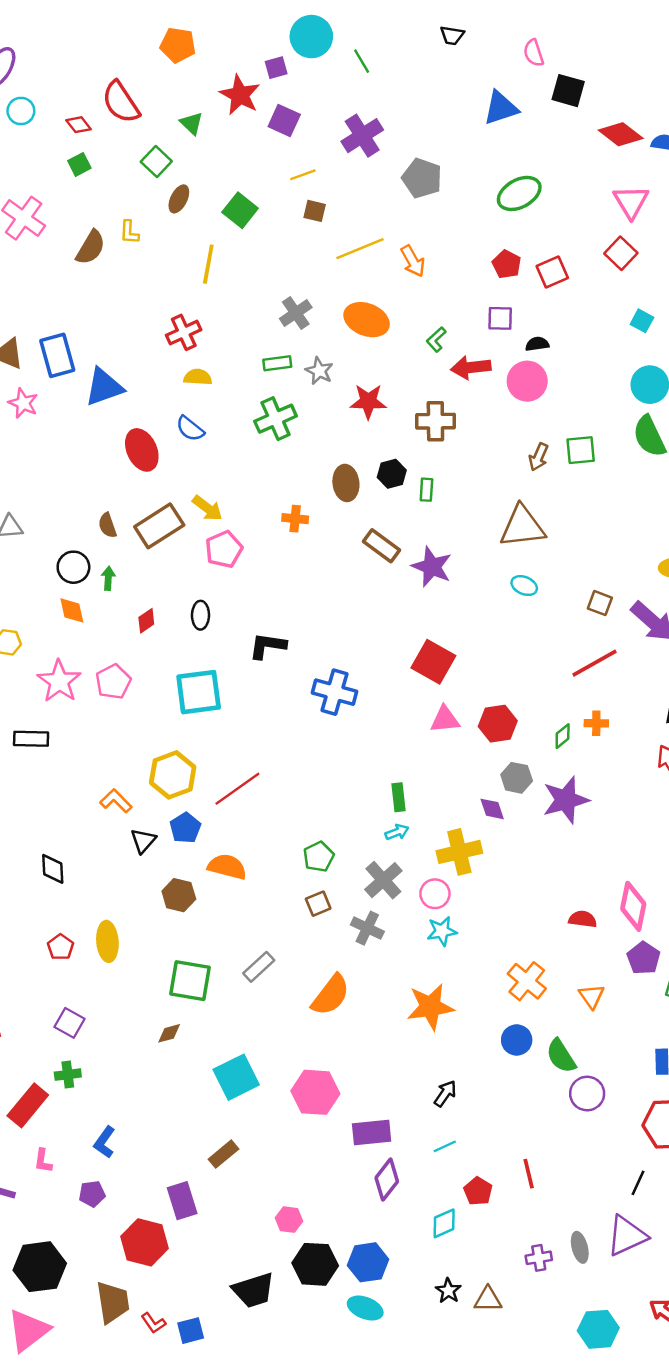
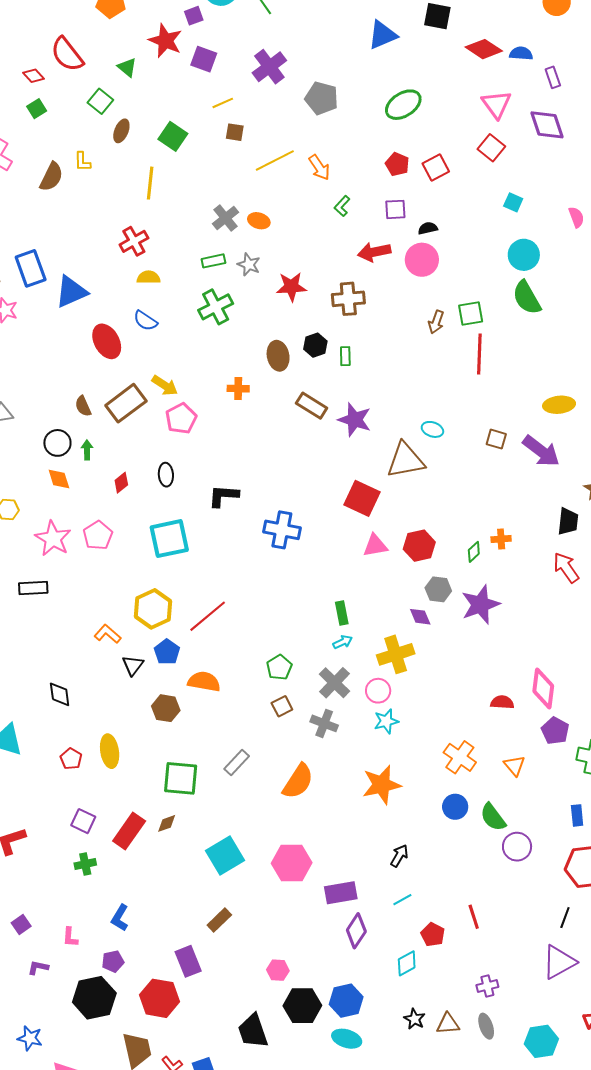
orange ellipse: (367, 320) -> (259, 221), moved, size x0.6
green L-shape: (436, 339) -> (342, 206), moved
brown triangle: (522, 527) -> (405, 460), moved
red line: (594, 663) -> (479, 354), moved, turned -54
red rectangle: (28, 1105) -> (129, 831), moved
gray ellipse: (580, 1247) -> (486, 1026), moved
black hexagon: (40, 1267) -> (94, 998), moved
black trapezoid: (254, 1290) -> (253, 1031), turned 93

